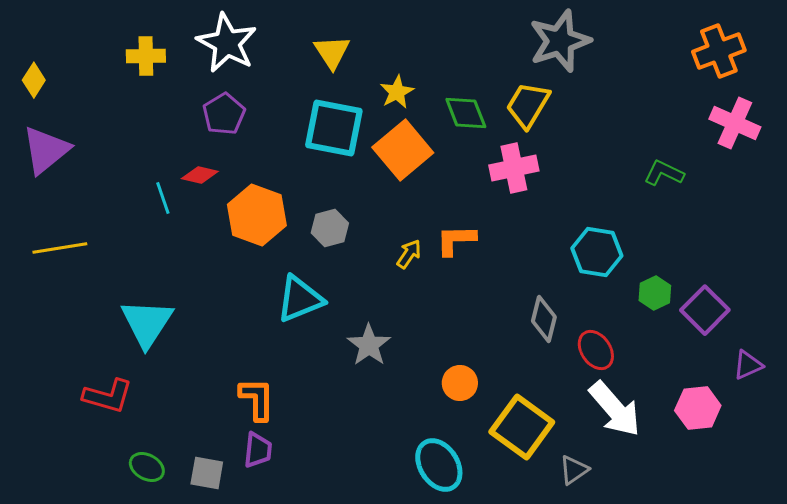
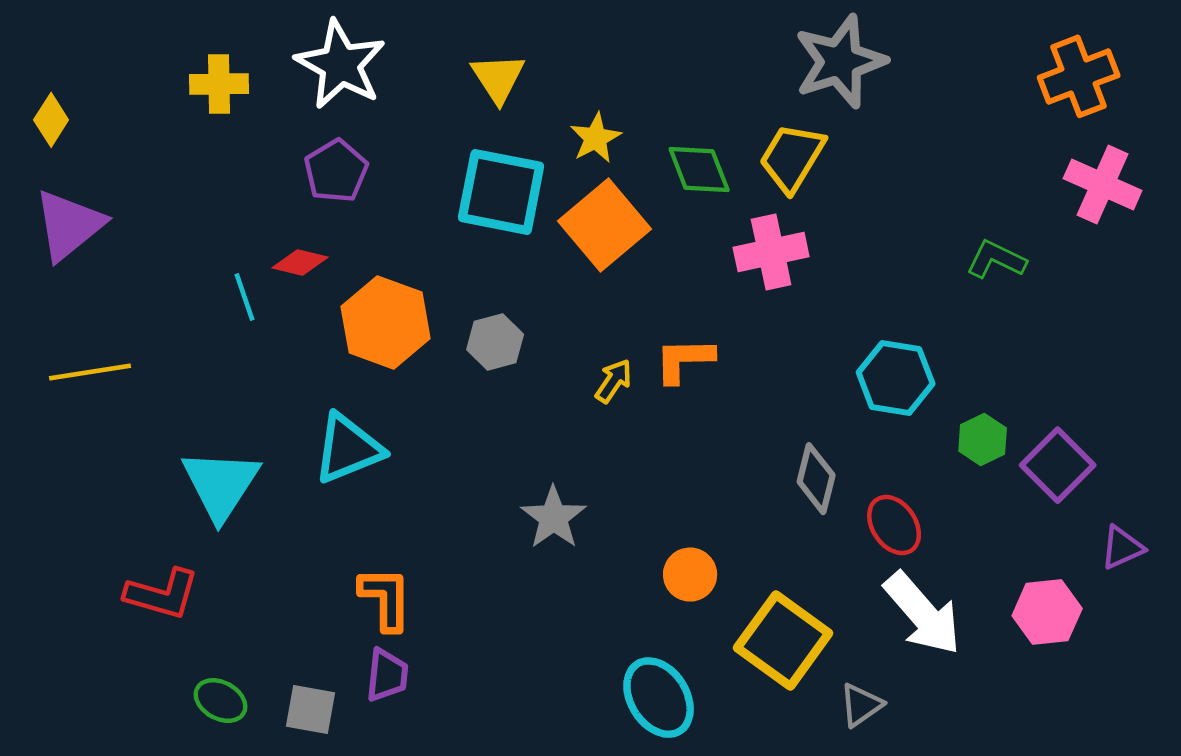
cyan triangle: (300, 299) -> (348, 449), moved

